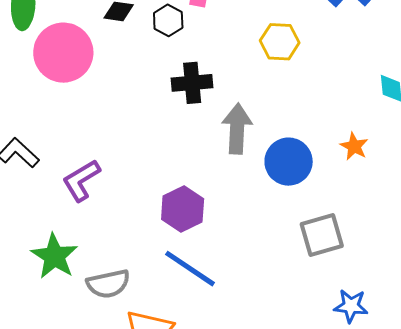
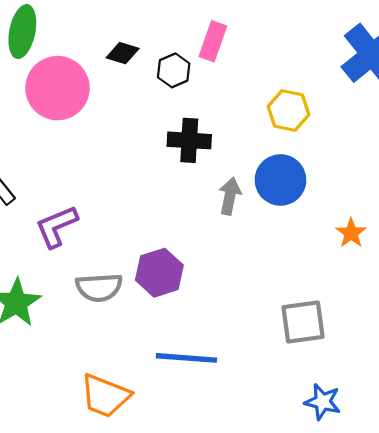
gray arrow: (237, 129) -> (230, 196), size x0.7
blue circle: (289, 162) -> (280, 180), moved
blue line: (190, 269) -> (186, 358), moved, turned -38
gray semicircle: (108, 284) -> (99, 287), moved

